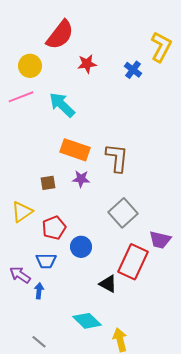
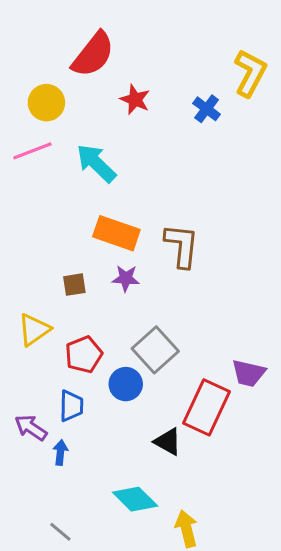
red star: (87, 64) -> (135, 100), turned 30
gray square: (123, 213) -> (155, 350), moved
blue trapezoid: (46, 261) -> (71, 406), turned -90

